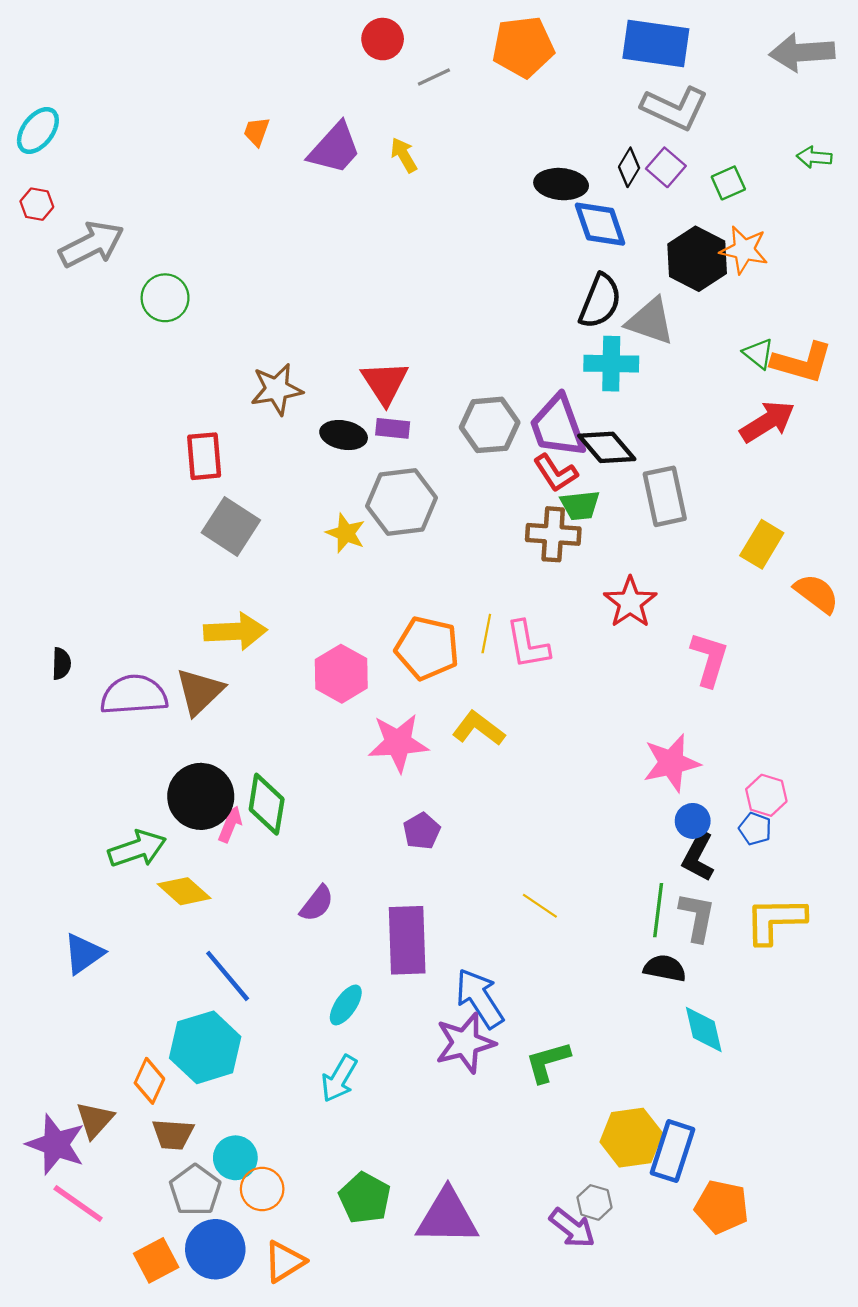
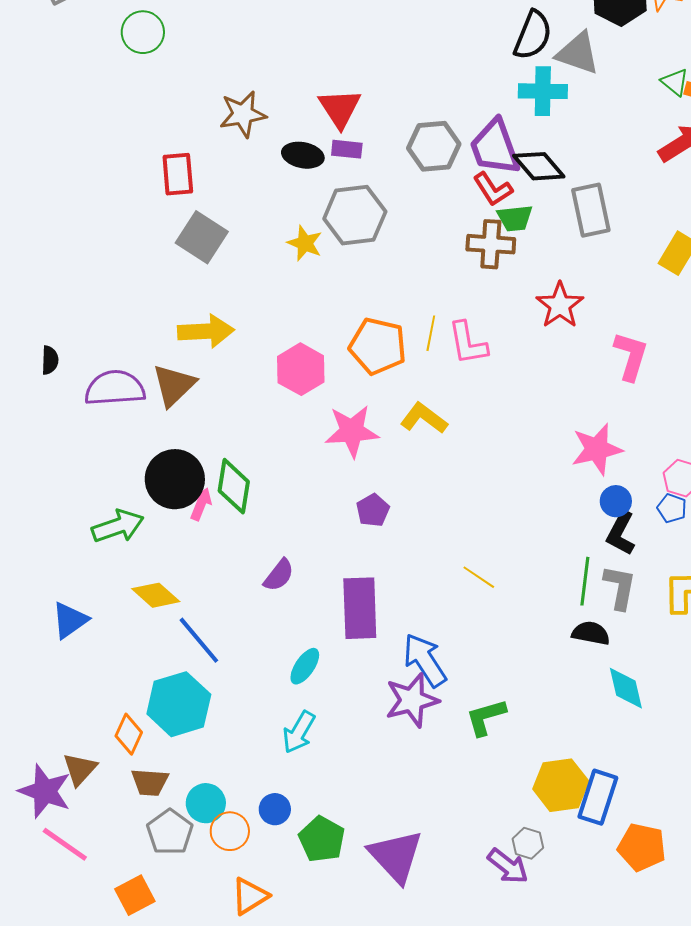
yellow diamond: (184, 891) -> (156, 595), moved
purple triangle: (447, 1217) -> (396, 856), turned 46
blue circle: (215, 1249) -> (275, 809), moved, size x0.6

